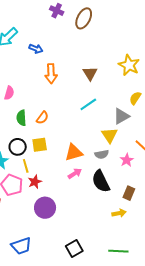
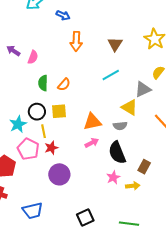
yellow triangle: (109, 135) -> (129, 107), turned -30
pink star: (127, 160) -> (113, 177), moved

